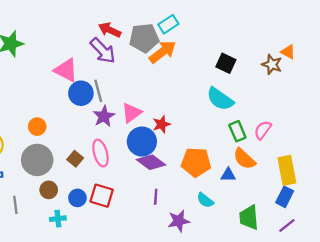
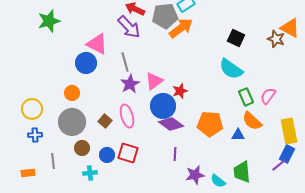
orange triangle: (288, 52) -> (290, 28), size x1.5
blue circle: (81, 93) -> (86, 63), moved
cyan semicircle: (205, 200) -> (218, 181), moved
green trapezoid: (249, 217) -> (242, 172), moved
purple line: (287, 226) -> (279, 165), moved

